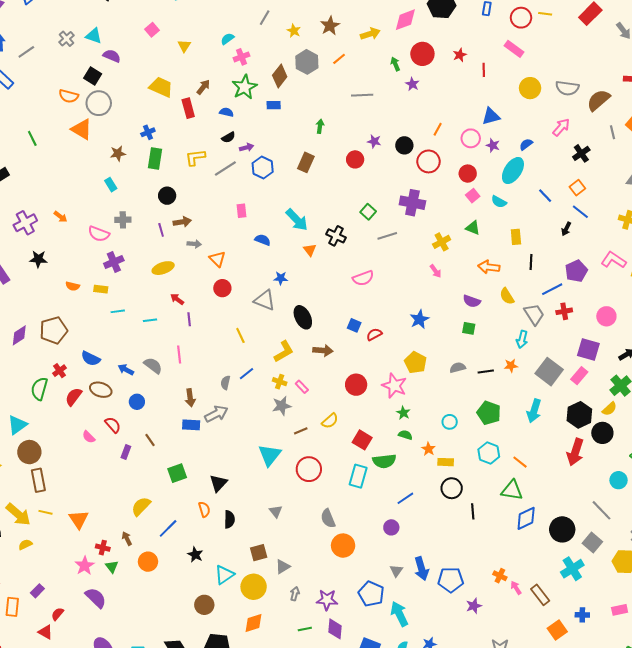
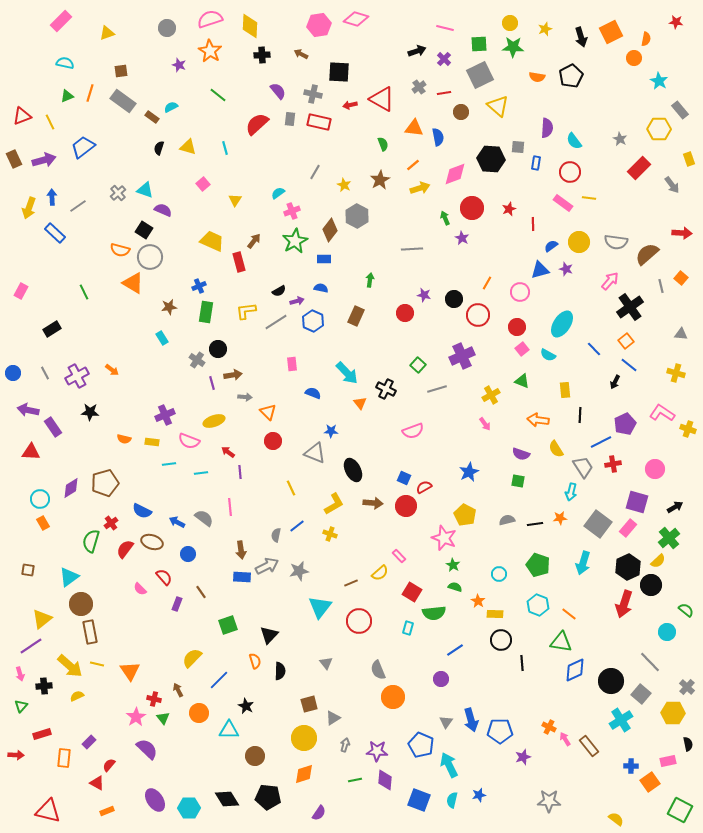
yellow line: (545, 14) -> (589, 198), moved
orange line: (339, 59) -> (413, 165), moved
blue semicircle: (226, 112) -> (321, 288), moved
blue semicircle: (526, 144) -> (551, 246), moved
purple star: (493, 145) -> (566, 269), moved
black cross: (581, 153) -> (630, 307), size x1.5
purple cross: (412, 203) -> (462, 356), turned -35
gray cross: (123, 220) -> (197, 360), moved, turned 35
pink semicircle: (99, 234) -> (189, 441), moved
red circle: (356, 385) -> (406, 506), moved
pink rectangle: (302, 387) -> (399, 556), moved
gray star: (282, 406) -> (299, 571), moved
cyan rectangle: (358, 476) -> (408, 628), size x0.6
cyan triangle: (224, 575) -> (229, 730), moved, turned 35
orange square: (557, 630) -> (650, 782), moved

